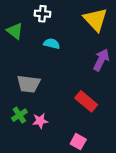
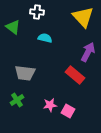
red rectangle: (86, 101) -> (75, 75), moved
pink star: (40, 121) -> (50, 105), moved
pink square: (78, 142) -> (68, 111), moved

